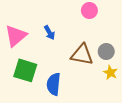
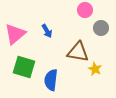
gray circle: (106, 52) -> (101, 28), moved
yellow star: (110, 73) -> (95, 69), moved

